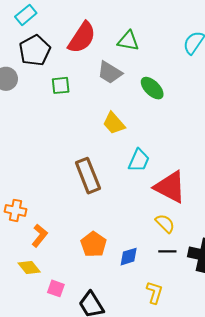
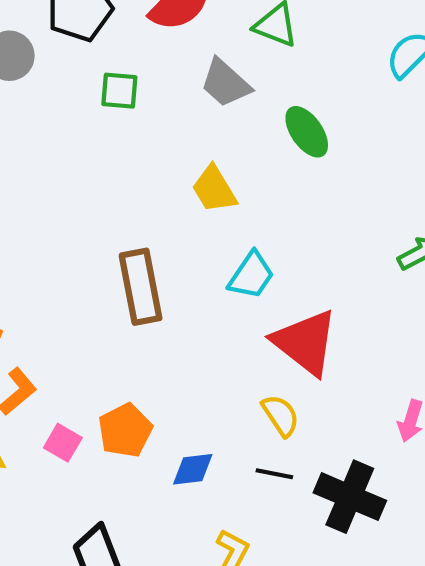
pink square: (56, 288) -> (63, 443), moved

